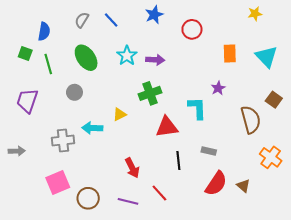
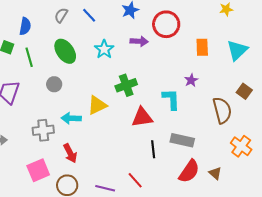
red circle: (192, 29) -> (166, 24), size x1.4
cyan triangle: (266, 57) -> (237, 50), turned 30
purple arrow: (155, 60) -> (139, 41), moved
yellow triangle: (120, 114) -> (97, 105), size x1.5
gray rectangle: (209, 151) -> (182, 140), size x1.6
red arrow: (132, 168) -> (70, 153), moved

